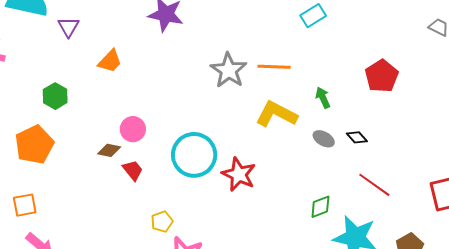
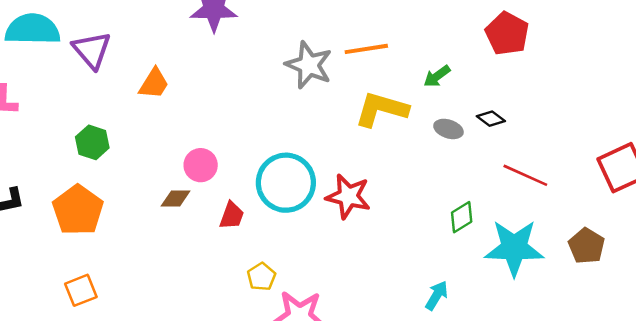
purple triangle: (69, 27) -> (92, 50), size x1.4
green arrow: (323, 98) -> (437, 76), turned -90
red trapezoid: (133, 170) -> (232, 216), moved, turned 70

